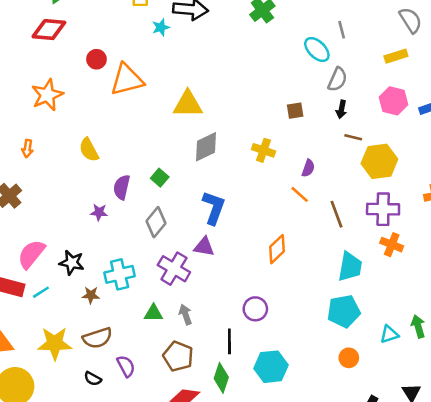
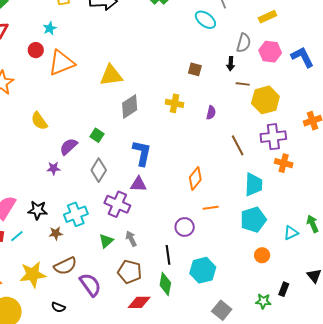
cyan star: (161, 27) -> (50, 28), moved
gray semicircle: (337, 79) -> (244, 43), moved
brown square: (295, 111) -> (195, 69), turned 32
purple semicircle: (122, 187) -> (69, 147), turned 42
orange line: (300, 194) -> (211, 208), moved, turned -42
green triangle: (153, 313) -> (106, 241), turned -35
purple semicircle: (126, 366) -> (90, 285), size x1.4
black semicircle: (93, 379) -> (58, 307), moved

